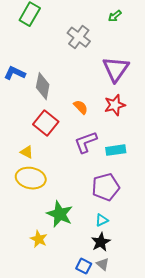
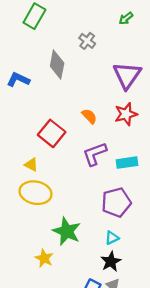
gray cross: (79, 37) -> (87, 41), size x0.7
gray diamond: (43, 86) -> (57, 65), moved

